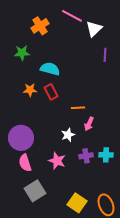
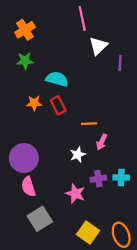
pink line: (72, 16) -> (82, 18), turned 50
orange cross: (40, 26) -> (25, 30), moved
white triangle: (94, 29) -> (98, 46), moved
pink star: (57, 161) -> (75, 194), moved

